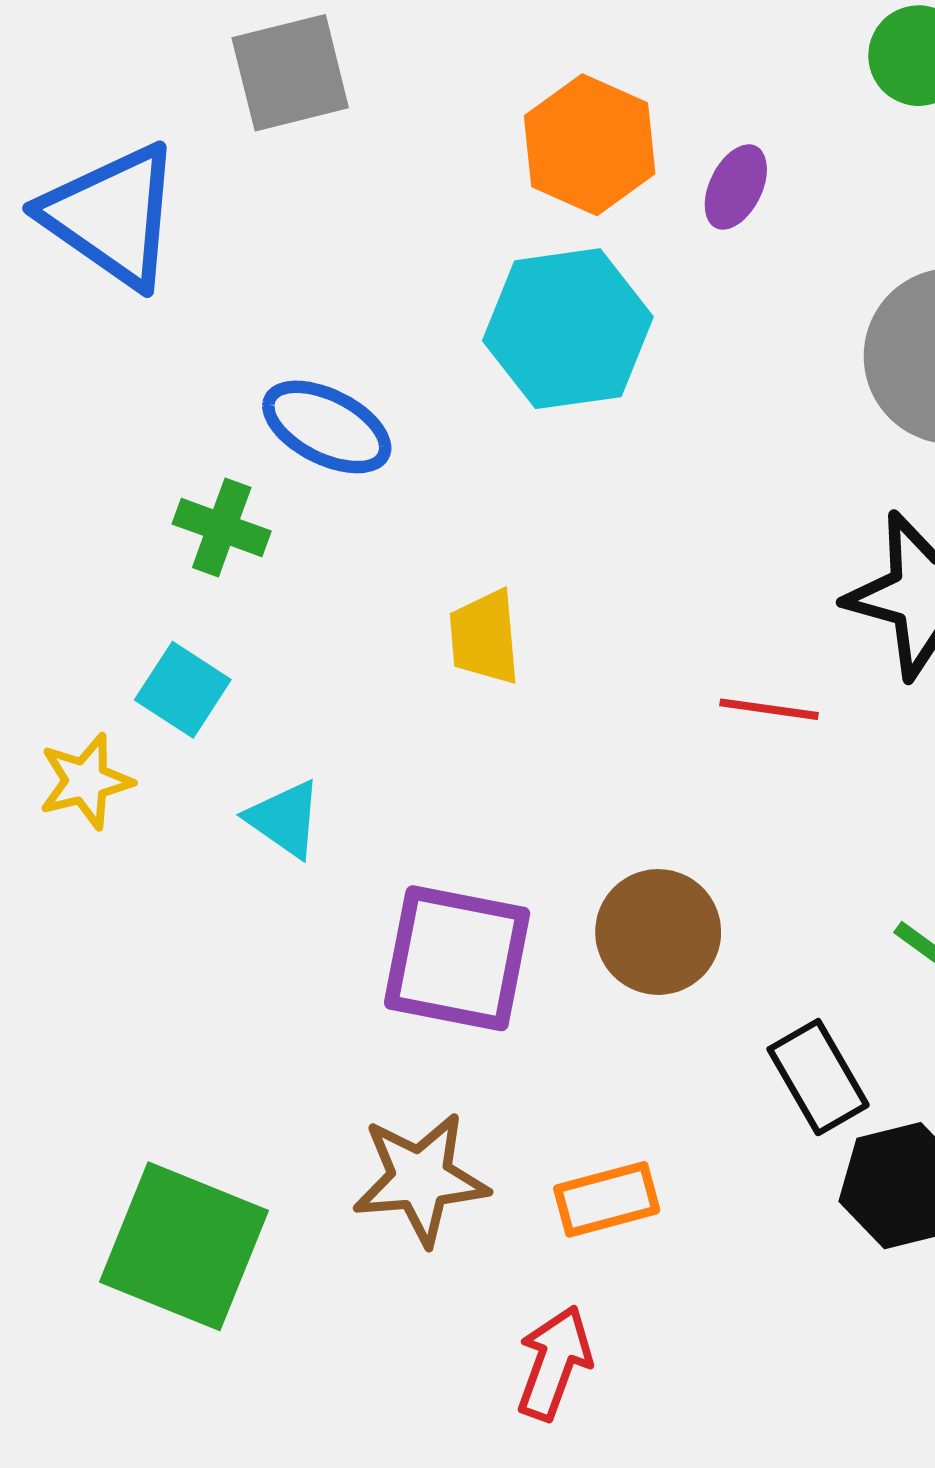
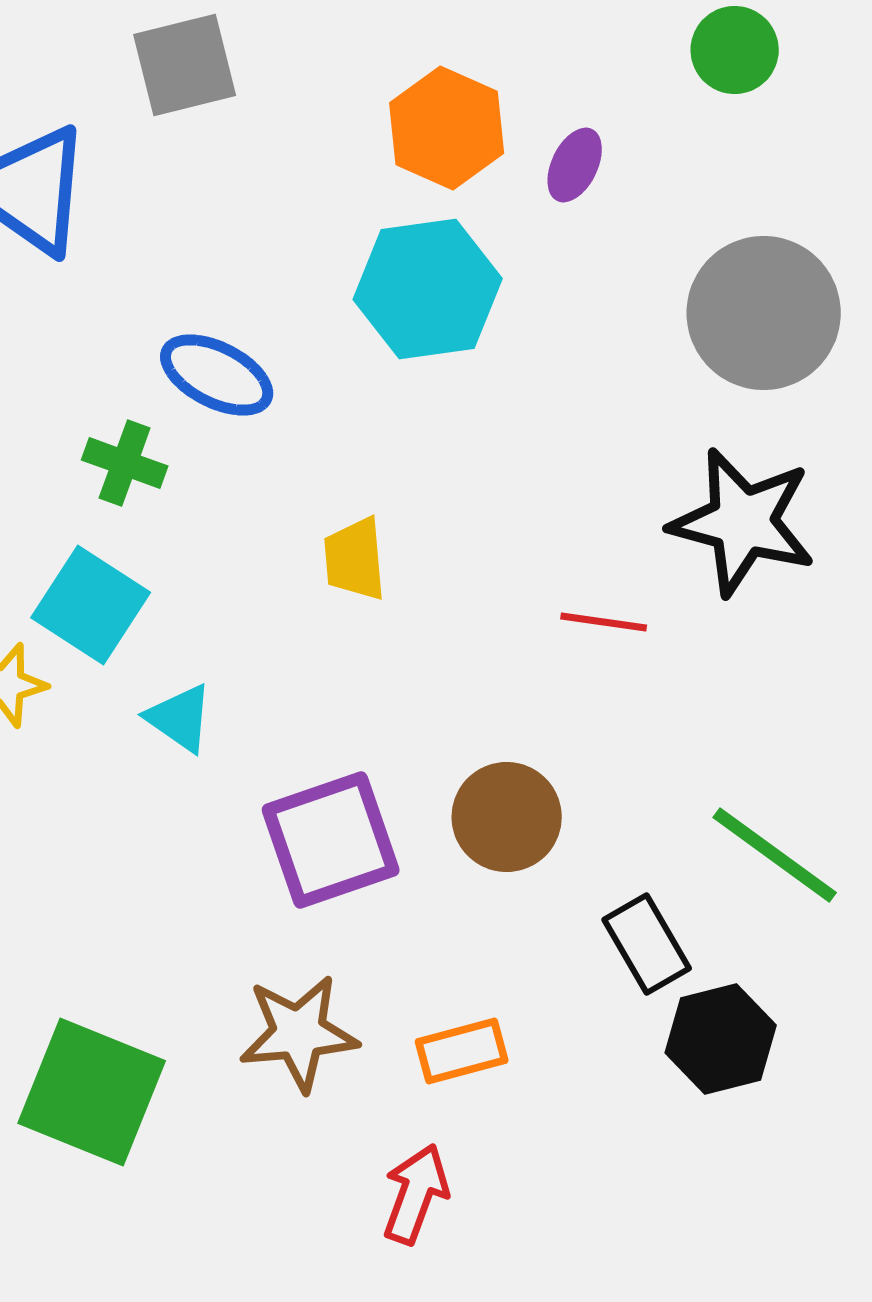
cyan square: (183, 690) -> (91, 605), size x1.4
purple square: (457, 958) -> (331, 840), turned -30

